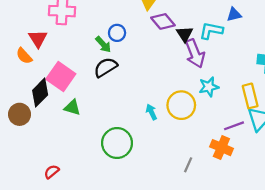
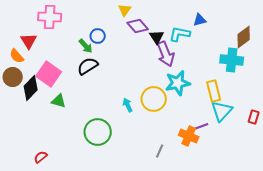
cyan star: (209, 87) -> (178, 83), size x1.4
brown circle: (20, 114) -> (13, 77), moved
purple line: (234, 126) -> (200, 127), moved

